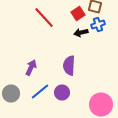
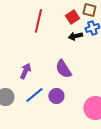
red line: (44, 18) -> (38, 21), turned 55
purple semicircle: (69, 66) -> (63, 69), turned -36

